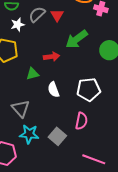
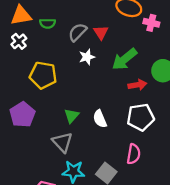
white star: (18, 25) -> (87, 57), moved
red arrow: (52, 57) -> (137, 85), moved
green triangle: (33, 74) -> (72, 116), moved, turned -32

